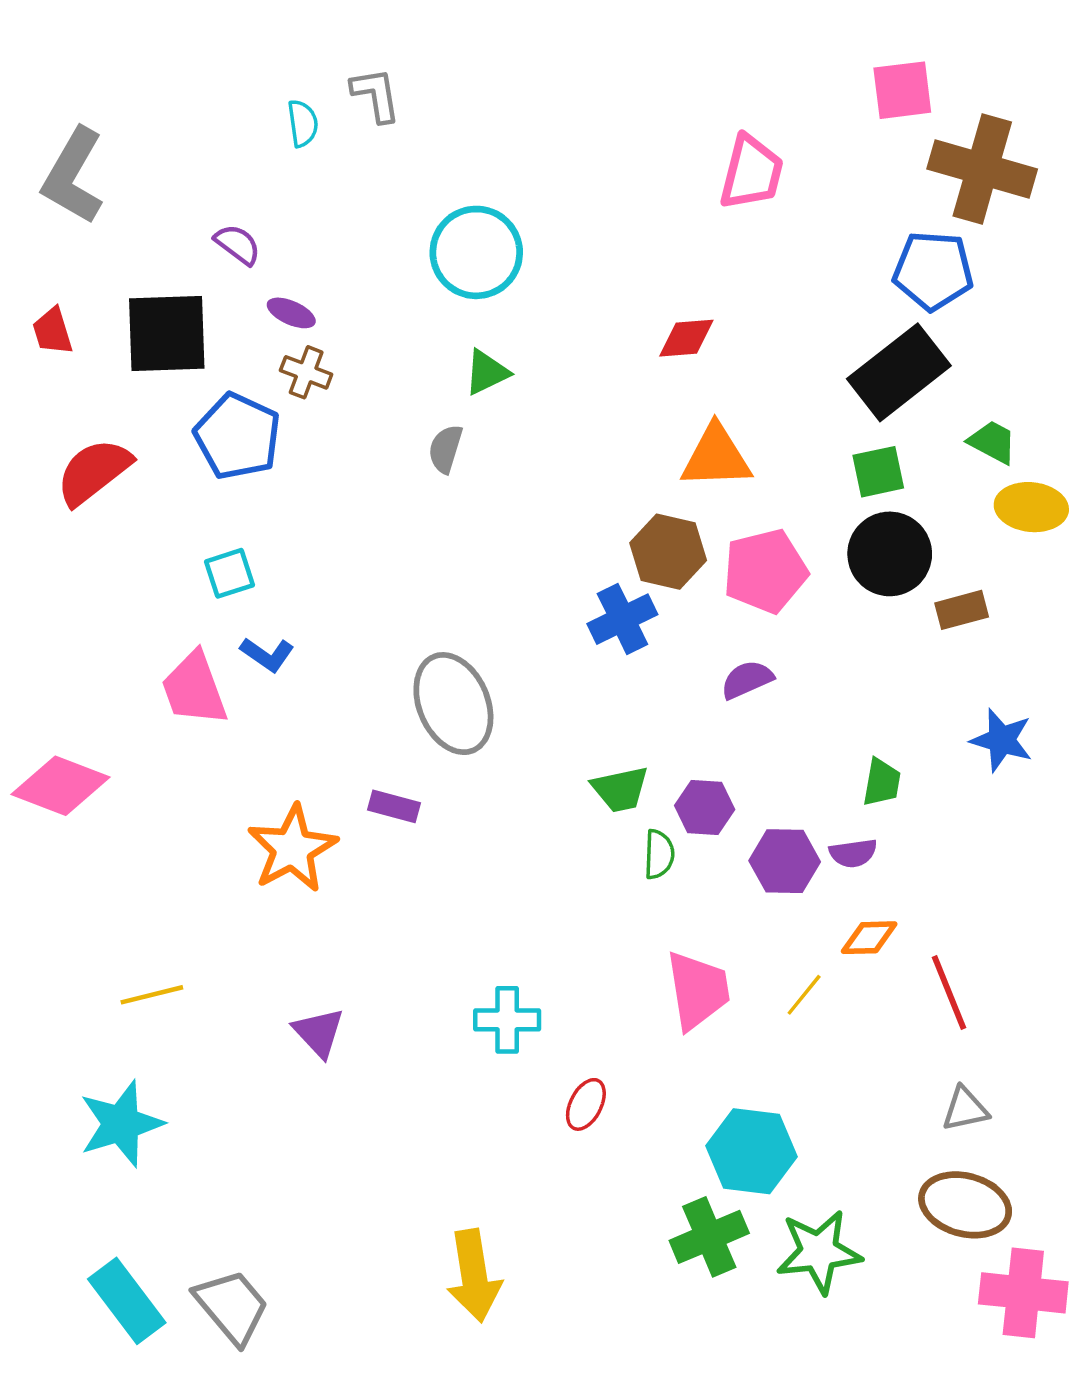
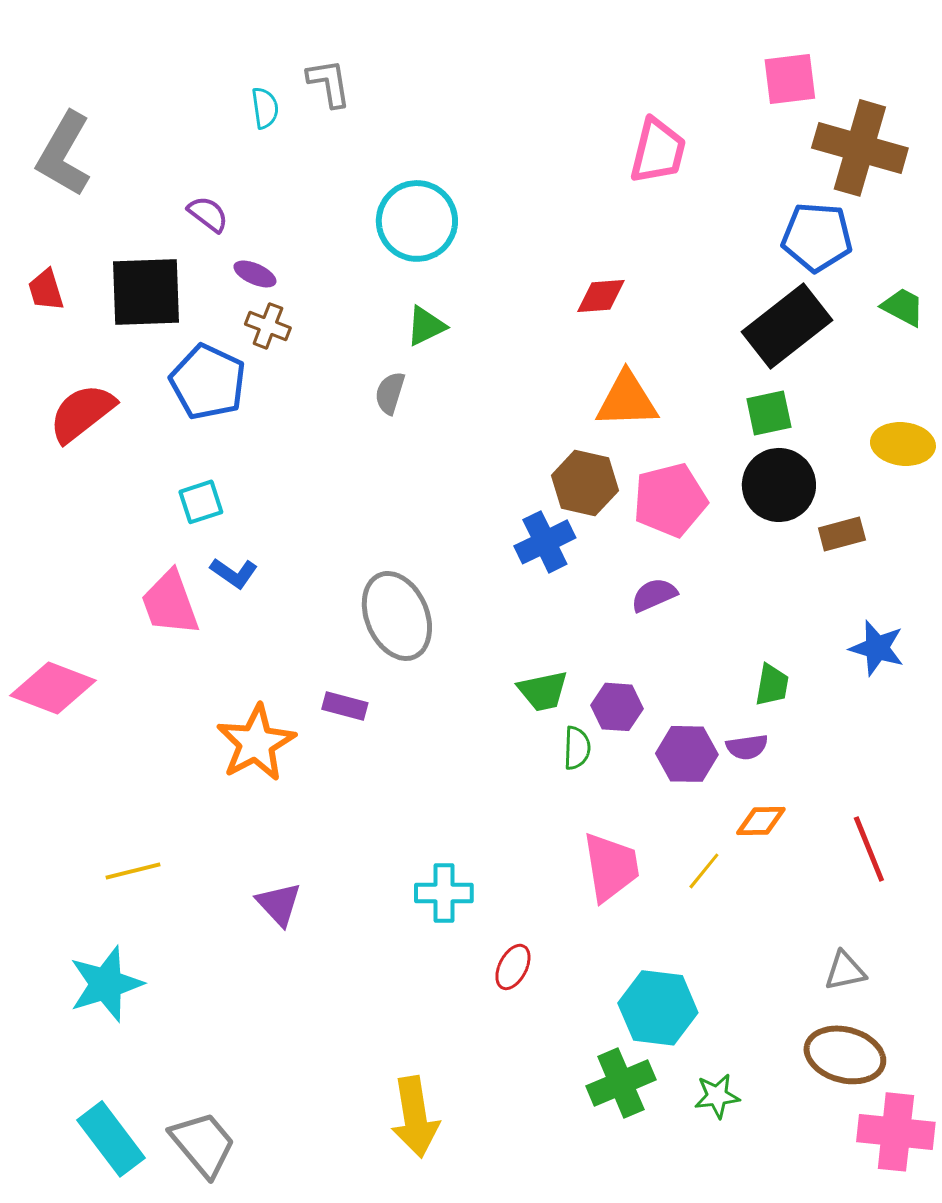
green trapezoid: (992, 442) -> (903, 307), moved
red line: (949, 992) -> (869, 849), moved
green star: (819, 1252) -> (717, 1096), size x0.6

